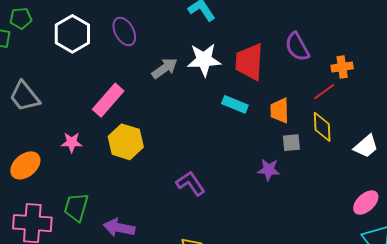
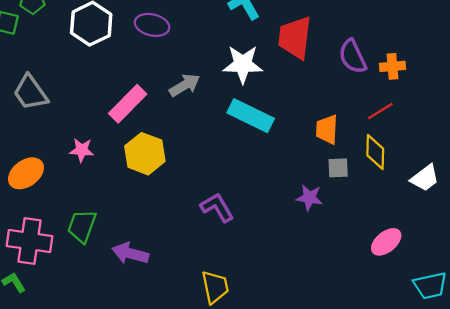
purple ellipse: (124, 31) -> (152, 25), turned -52
red trapezoid: (249, 62) -> (295, 38), moved
orange cross: (342, 67) -> (392, 66), moved
gray arrow: (165, 68) -> (185, 85), moved
cyan rectangle: (235, 104) -> (251, 116), moved, size x1.5
pink ellipse: (366, 202) -> (386, 242), moved

